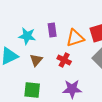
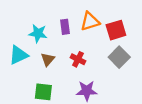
orange triangle: (75, 38) -> (90, 21), moved

